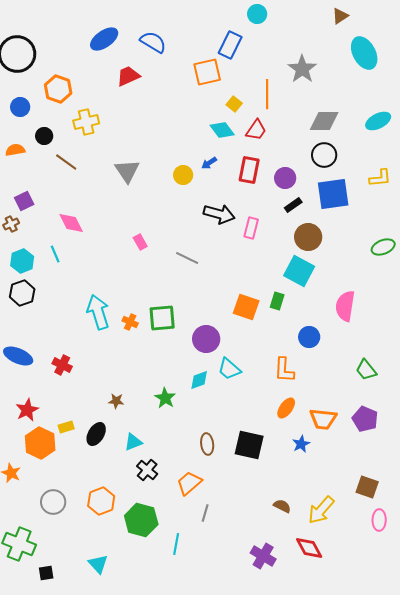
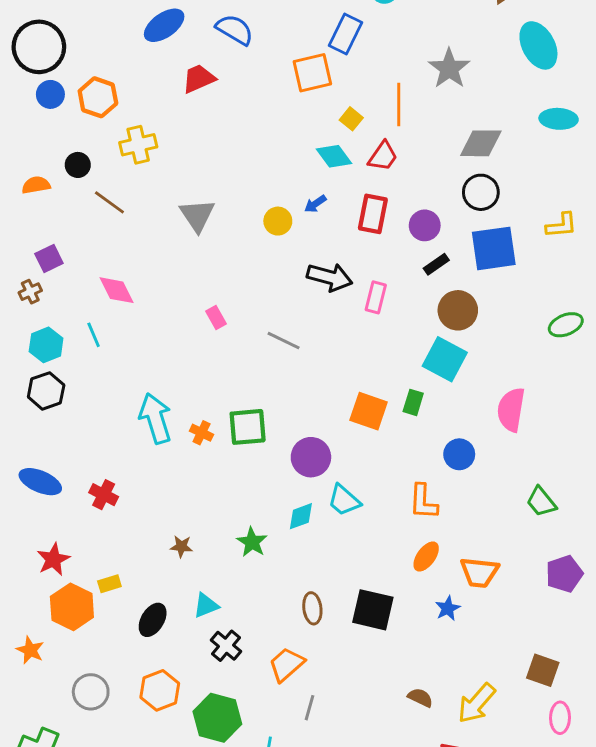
blue circle: (20, 107) -> (50, 94), moved
cyan ellipse: (378, 121) -> (559, 119), moved, turned 30
purple pentagon: (365, 419) -> (564, 574), moved, turned 30
black ellipse: (96, 434) -> (153, 620), moved

